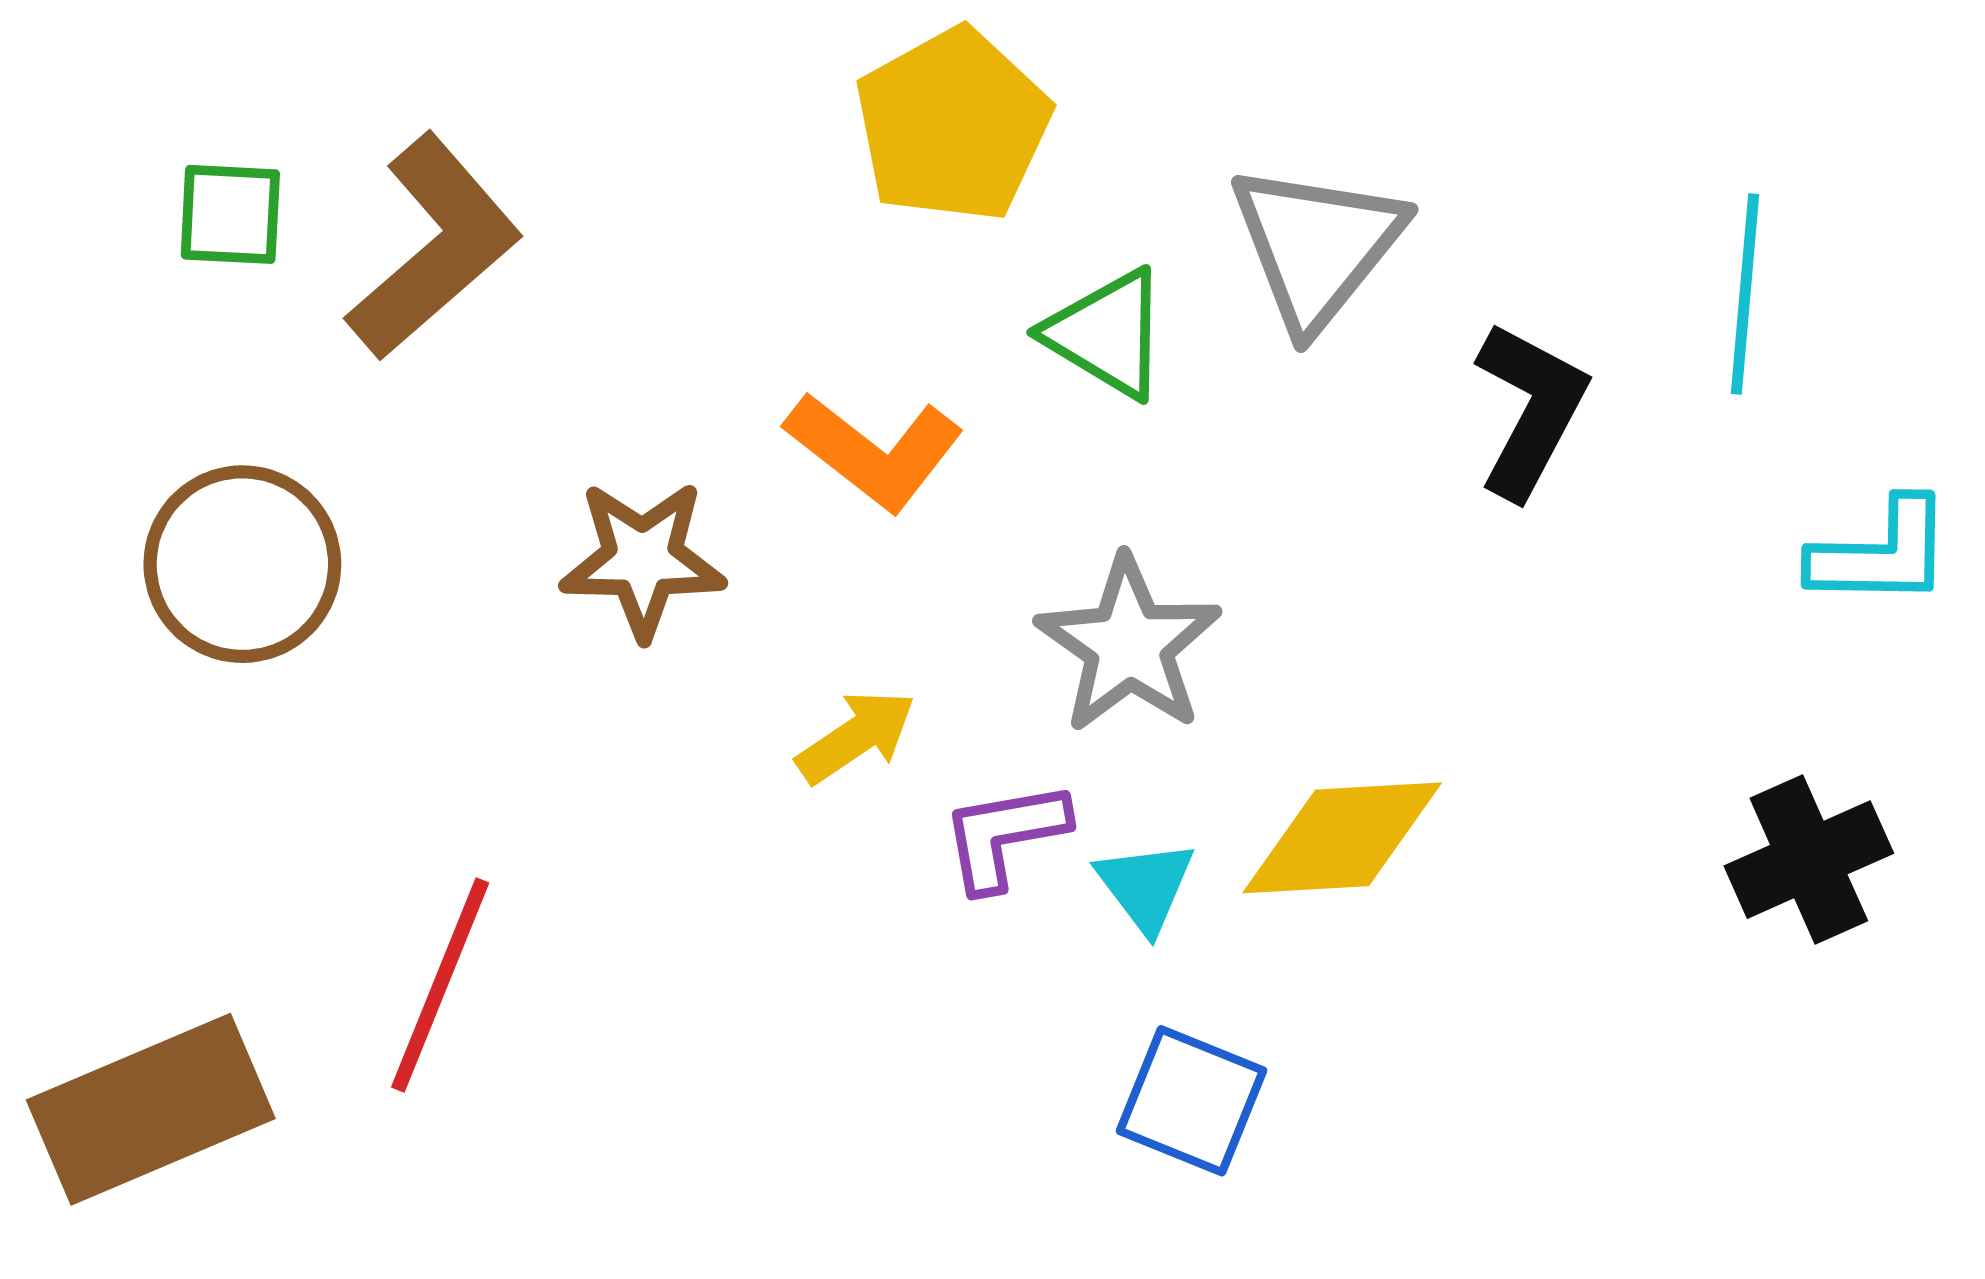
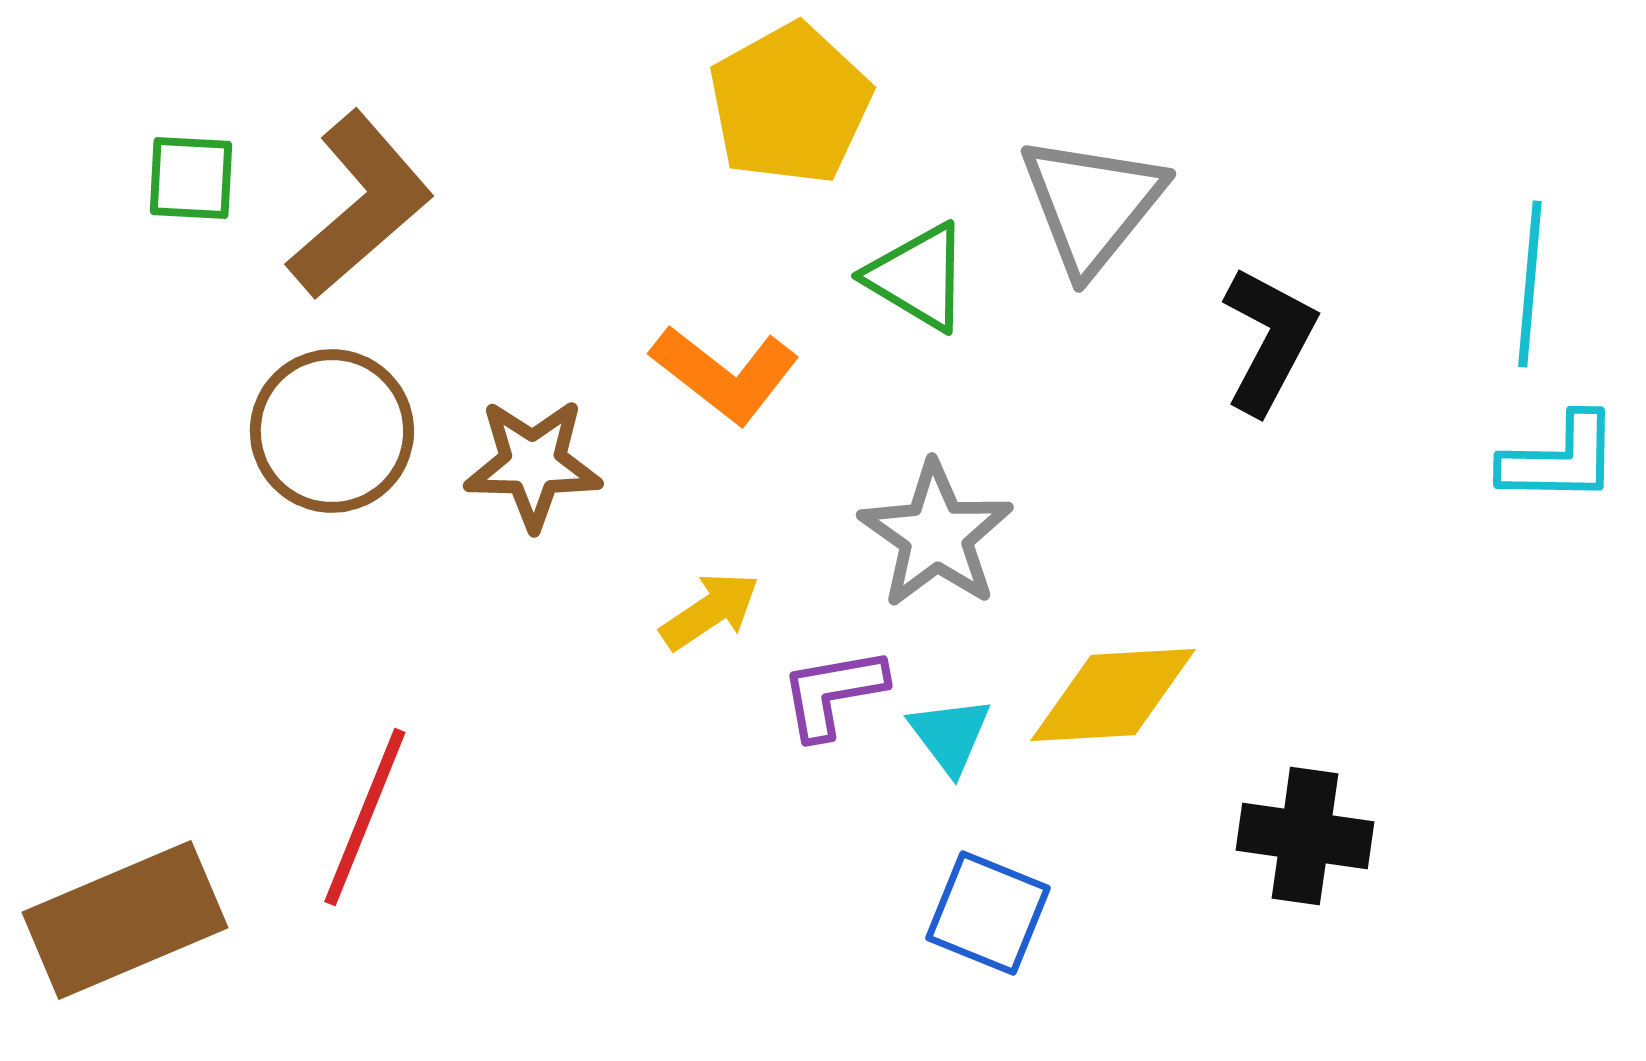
cyan line: (1745, 294) -> (1530, 284), moved
brown circle: (242, 564) -> (332, 431), moved
black cross: (1809, 860) -> (1305, 836), moved, turned 32

